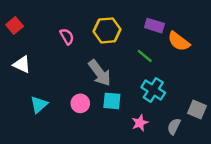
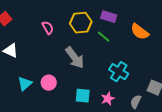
purple rectangle: (154, 26) -> (109, 17), moved
green line: (145, 56) -> (104, 37), moved
cyan square: (112, 101) -> (83, 96), moved
pink circle: (80, 103) -> (49, 83), moved

